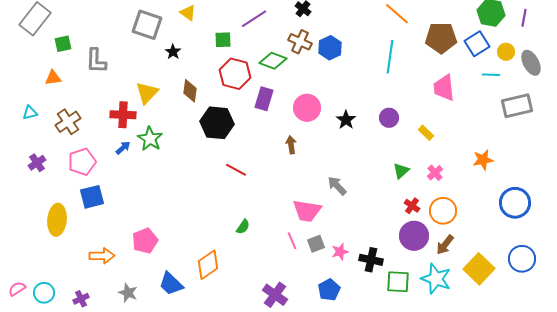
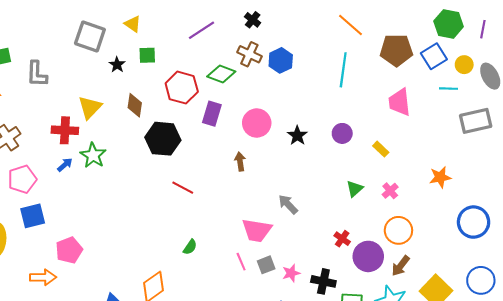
green square: (223, 40) -> (147, 55), moved
red cross: (412, 206) -> (342, 239), moved
pink pentagon: (145, 241) -> (69, 250), moved

